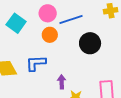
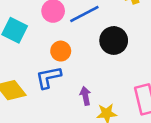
orange circle: (50, 35) -> (61, 51), moved

